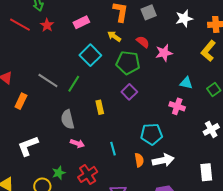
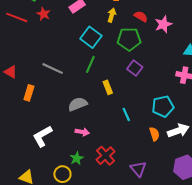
yellow arrow: (114, 36) -> (112, 15), turned 80
green line: (74, 84) -> (90, 64), moved
gray semicircle: (68, 119) -> (78, 104), turned 90
pink arrow: (77, 143) -> (82, 132), moved
cyan line: (113, 149) -> (126, 114), moved

